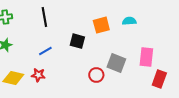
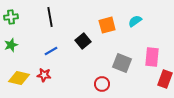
cyan semicircle: (129, 21) -> (135, 21), turned -32
black square: (77, 41) -> (83, 41), turned 35
red circle: (96, 75) -> (102, 84), moved

